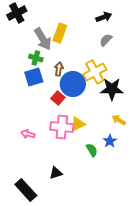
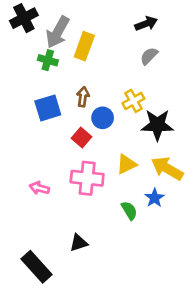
gray arrow: (43, 39) -> (58, 32), moved, turned 60
green cross: (36, 58) -> (48, 60), moved
yellow cross: (95, 72) -> (133, 101), size x0.7
blue circle: (73, 84) -> (103, 118), size x0.6
yellow arrow: (119, 120) -> (167, 168), size x1.6
yellow triangle: (78, 124) -> (126, 164), moved

